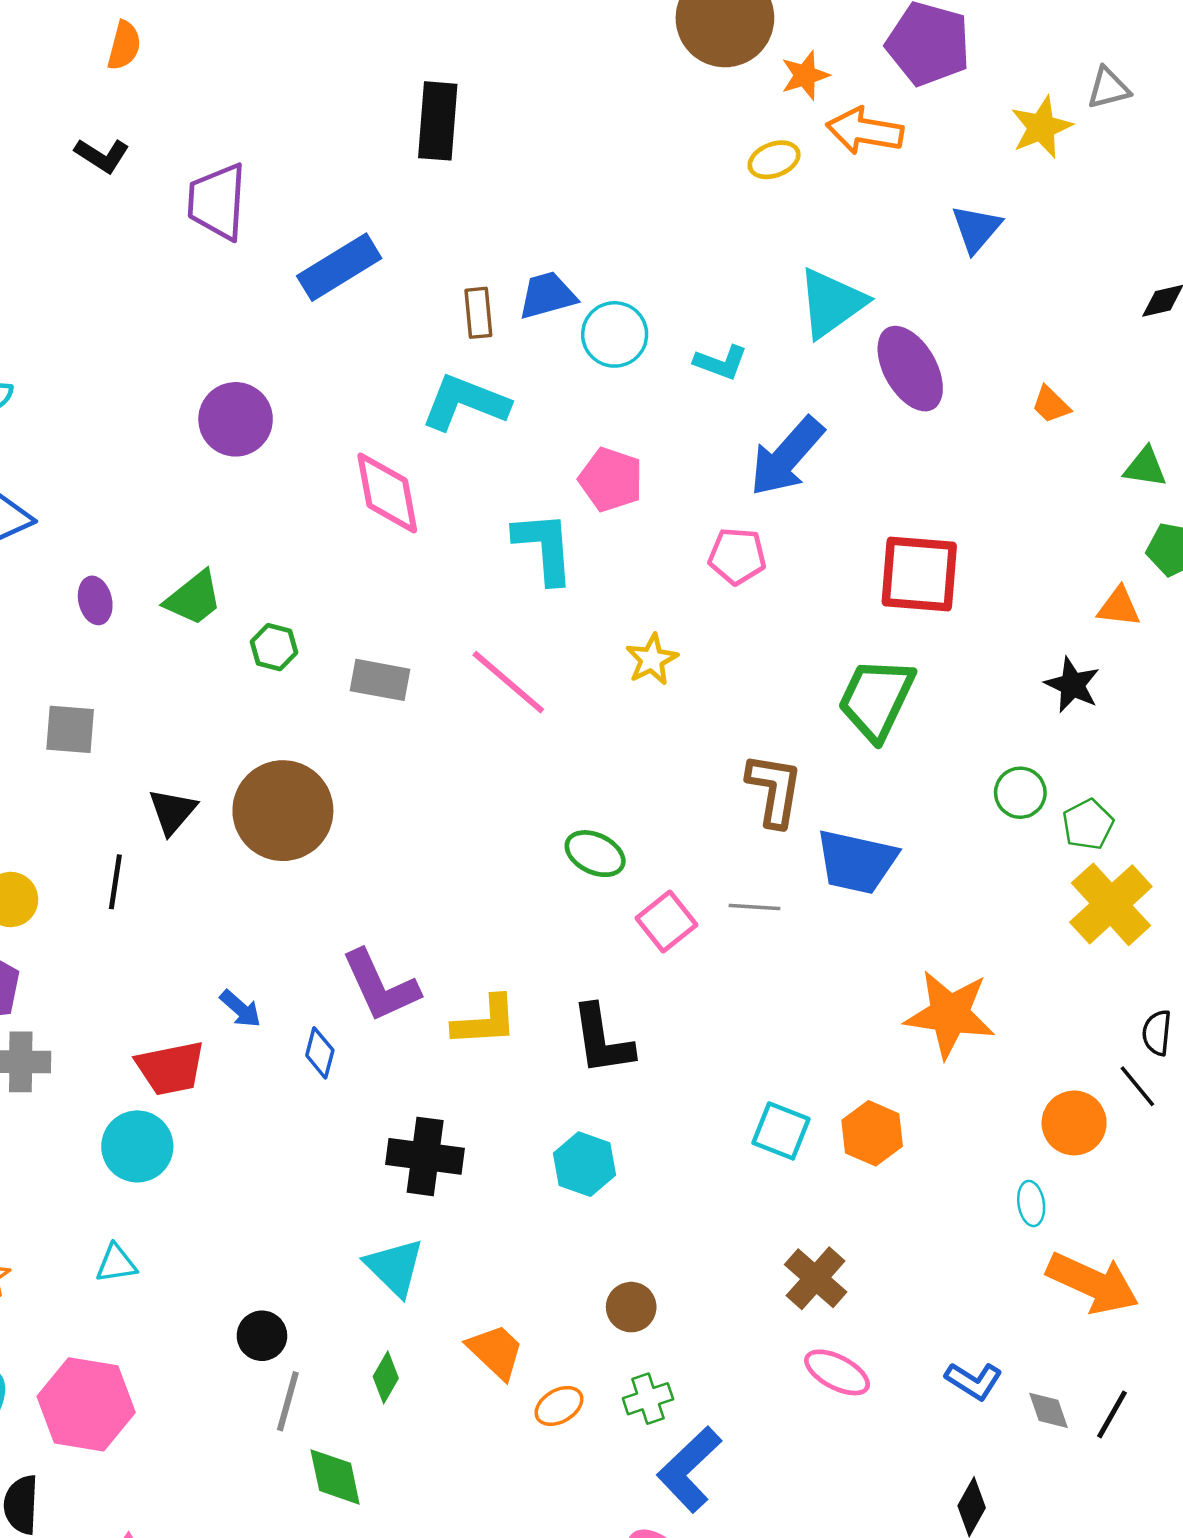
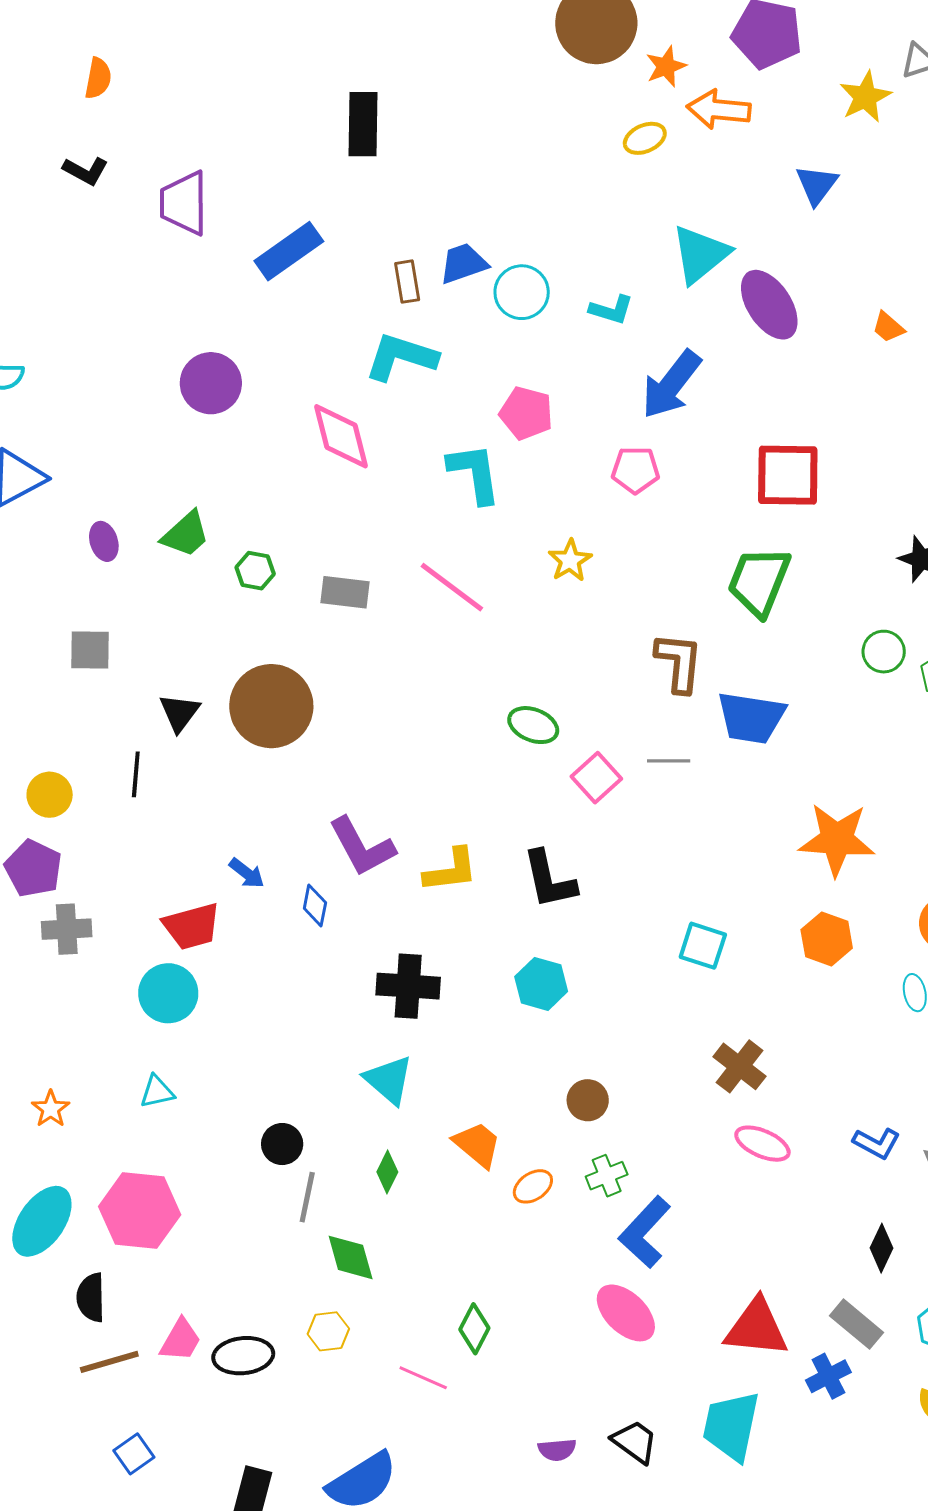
orange hexagon: (872, 1133) -> (827, 939), moved

